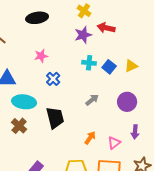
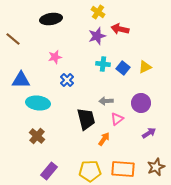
gray arrow: (92, 100) -> (106, 101), turned -144
black trapezoid: (55, 118) -> (86, 119), moved
brown cross: (19, 126) -> (37, 136), moved
purple arrow: (135, 132) -> (149, 133), turned -128
pink triangle: (114, 143) -> (117, 119), moved

